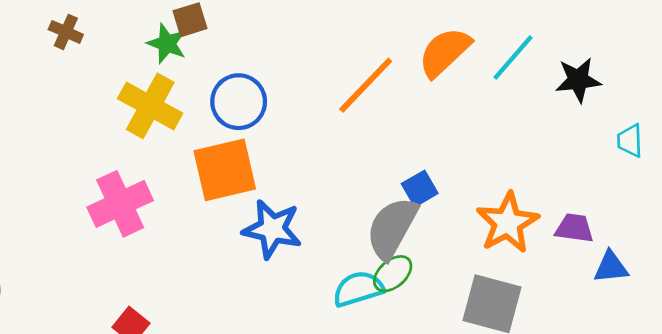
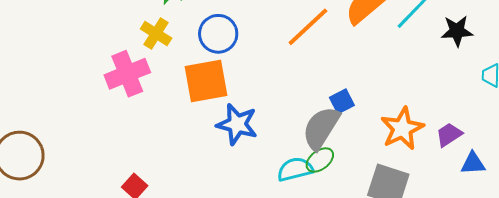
yellow cross: (150, 106) -> (156, 34), size x0.7
pink cross: (120, 204) -> (127, 74), moved
purple trapezoid: (574, 228) -> (449, 135), turned -44

